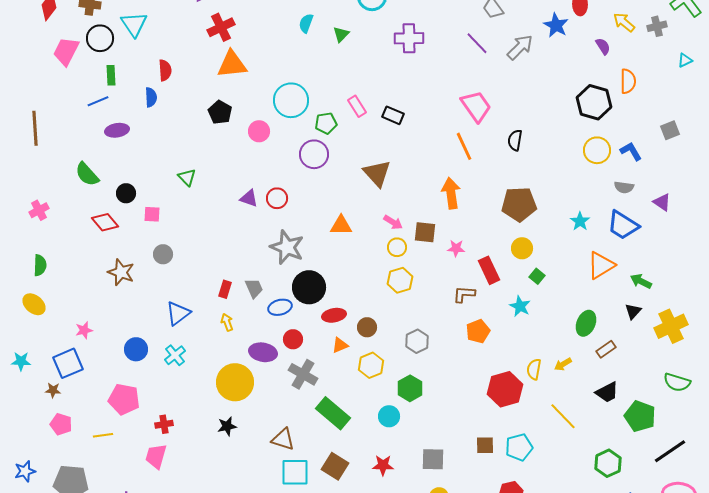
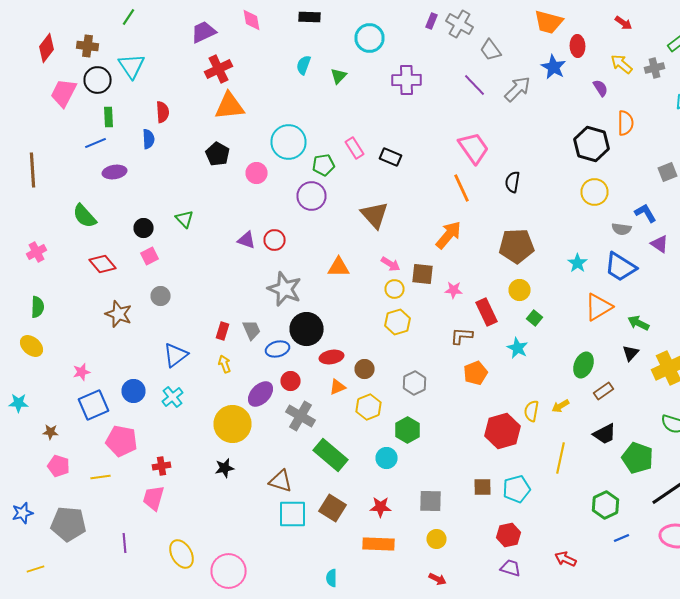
blue L-shape: (631, 151) -> (646, 213), moved
black circle: (126, 193) -> (144, 228), moved
orange arrow: (451, 193) -> (448, 235), turned 48
pink square: (152, 214) -> (150, 256), turned -30
purple ellipse: (263, 352) -> (260, 394), turned -56
blue square: (68, 363) -> (94, 405), moved
yellow line: (563, 416) -> (560, 458), turned 56

